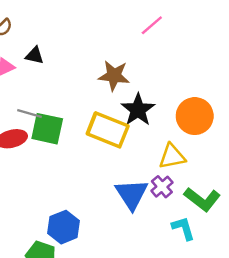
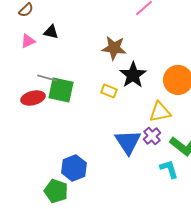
yellow rectangle: (108, 130) -> (109, 91), size x0.5

